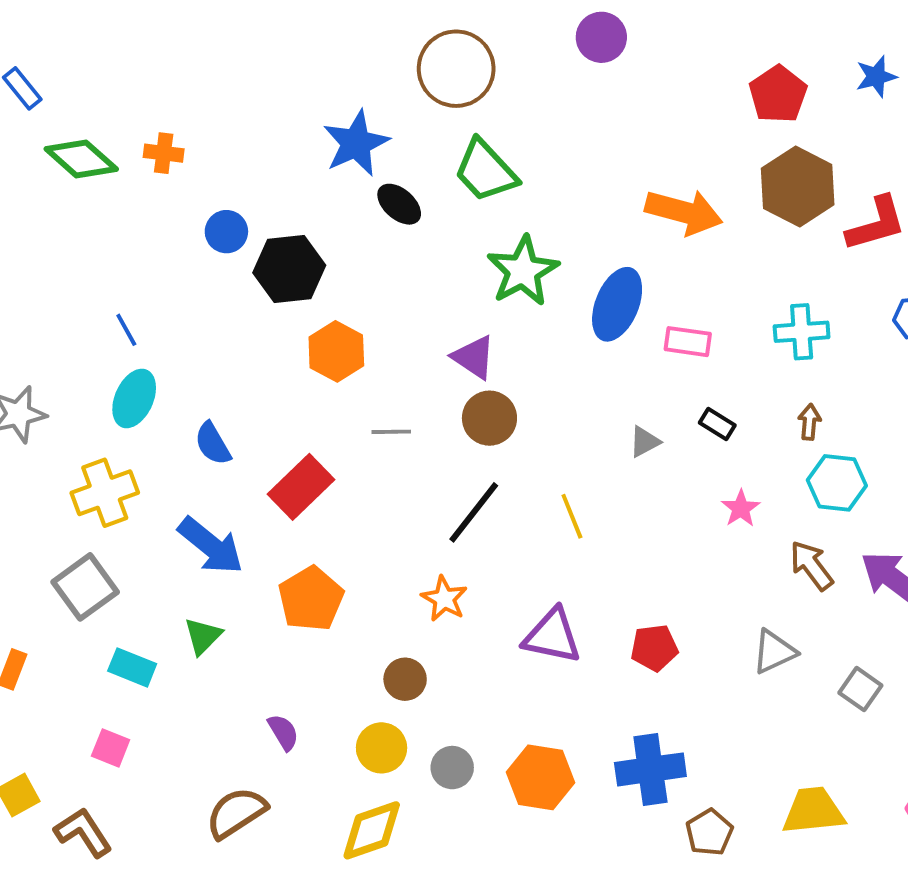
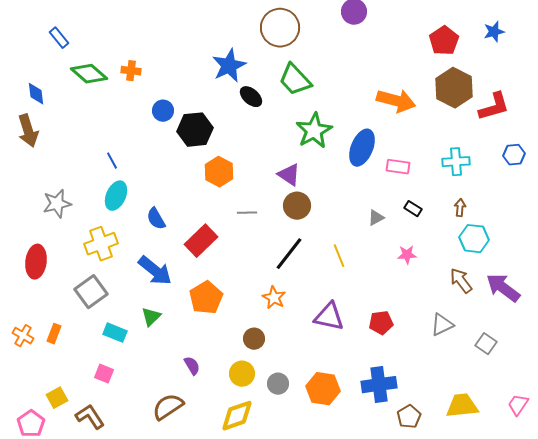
pink star: (741, 508) -> (407, 255), moved, turned 30

